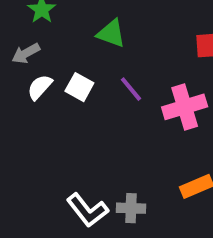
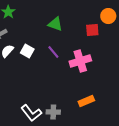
green triangle: (111, 34) -> (55, 24), moved

